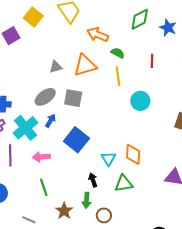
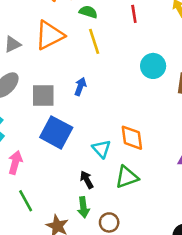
gray square: (73, 98) -> (43, 96), moved
cyan circle: (140, 101) -> (153, 66), moved
blue arrow: (50, 121) -> (80, 87), moved
pink arrow: (41, 157) -> (15, 163), turned 120

